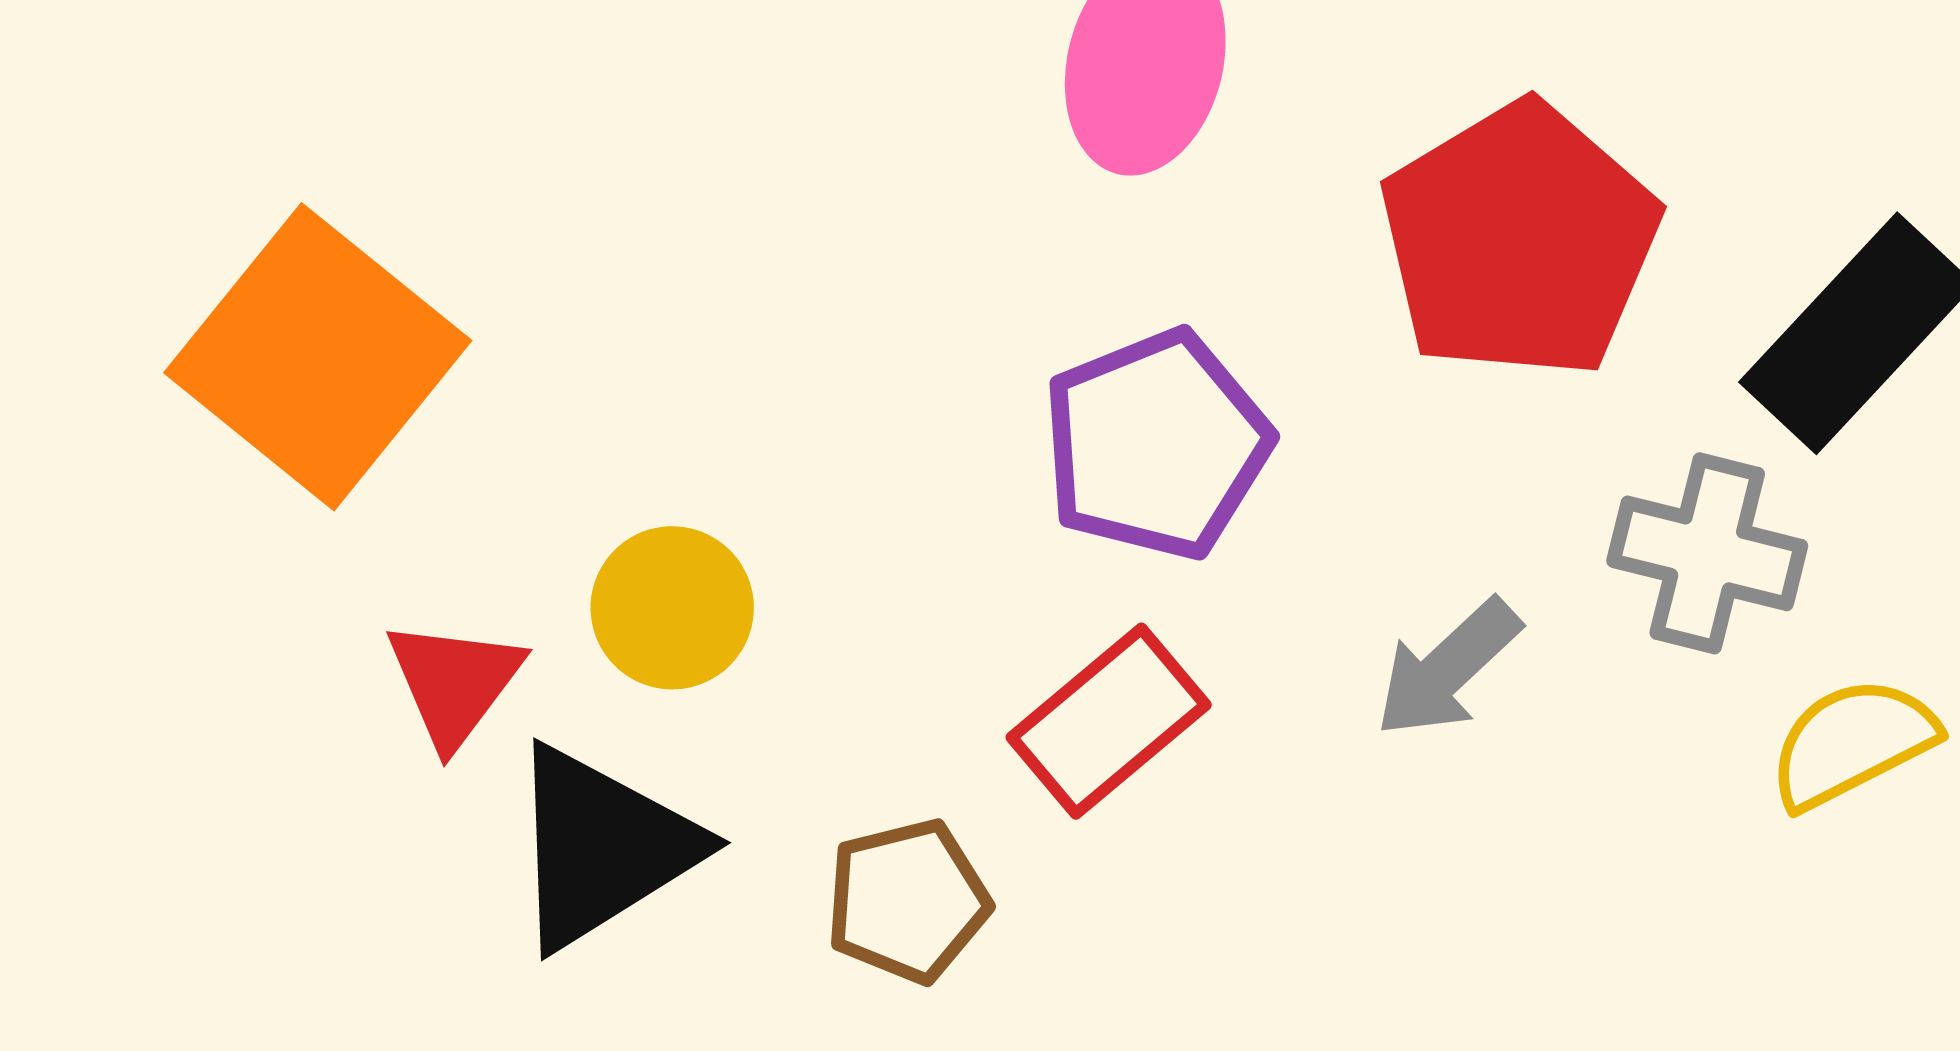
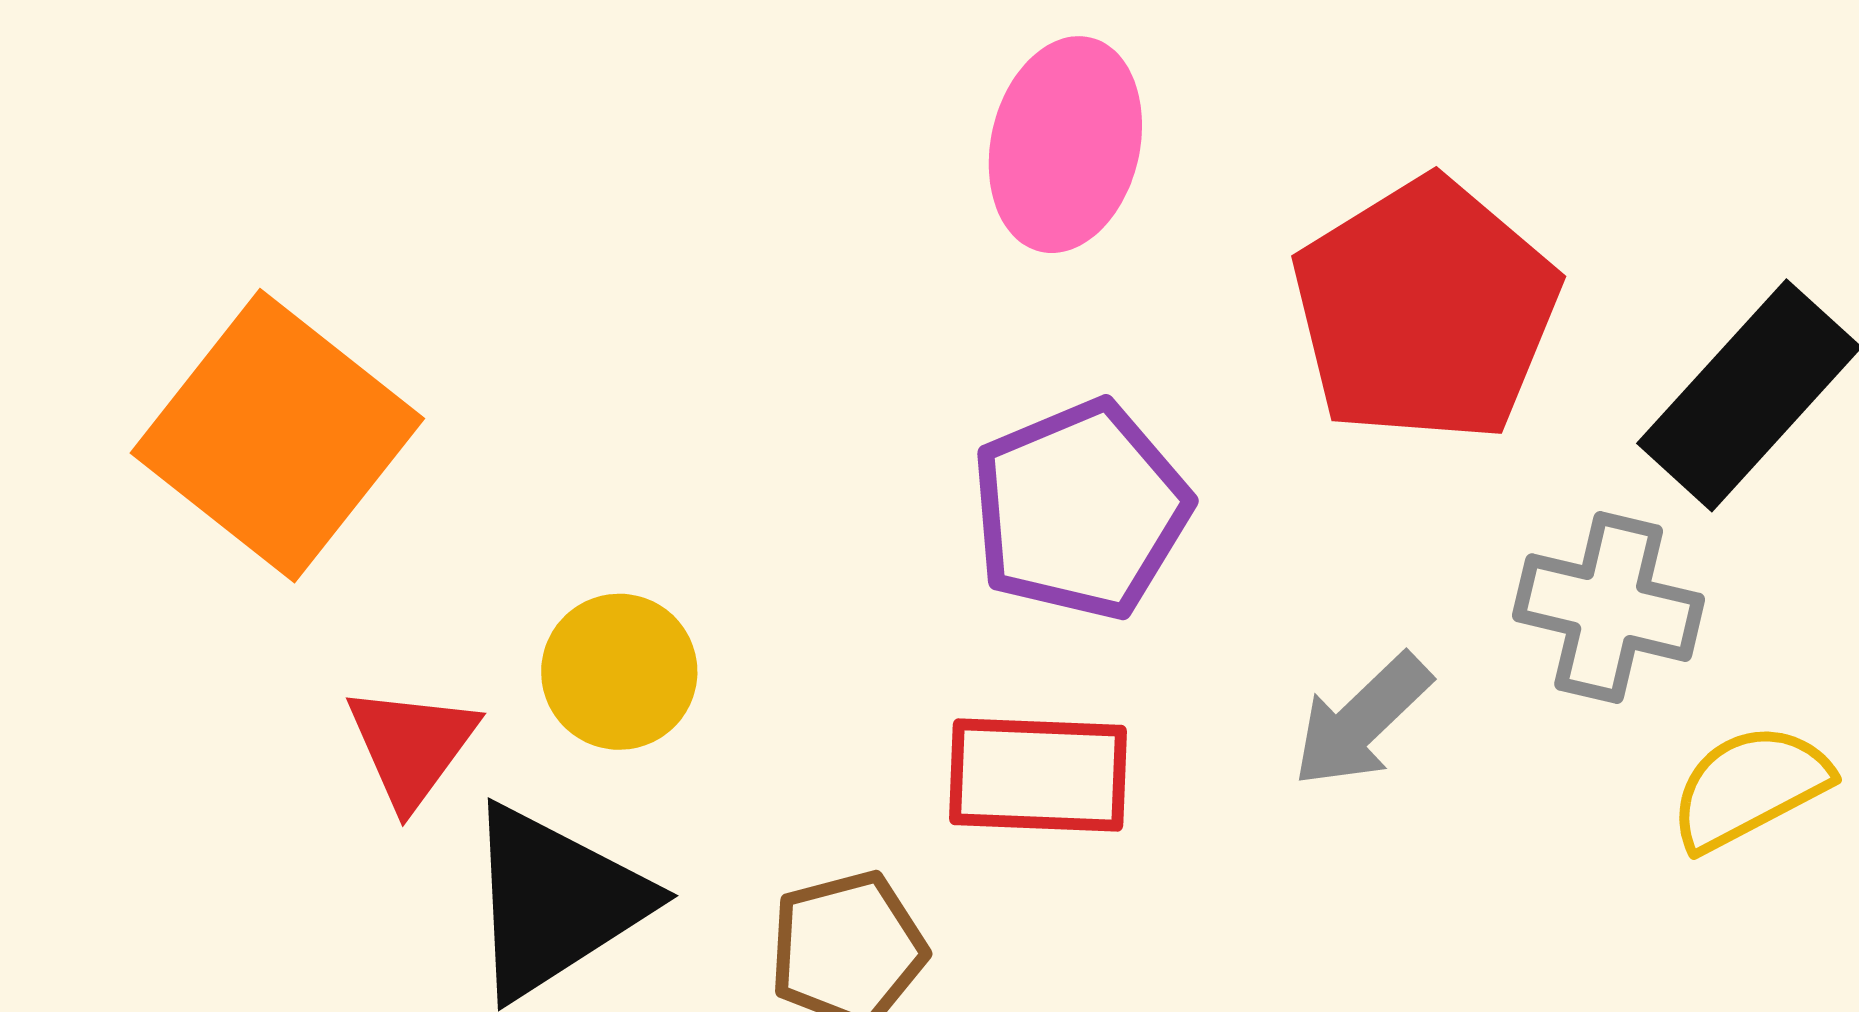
red rectangle: (1109, 721) -> (1038, 775), turned 43

